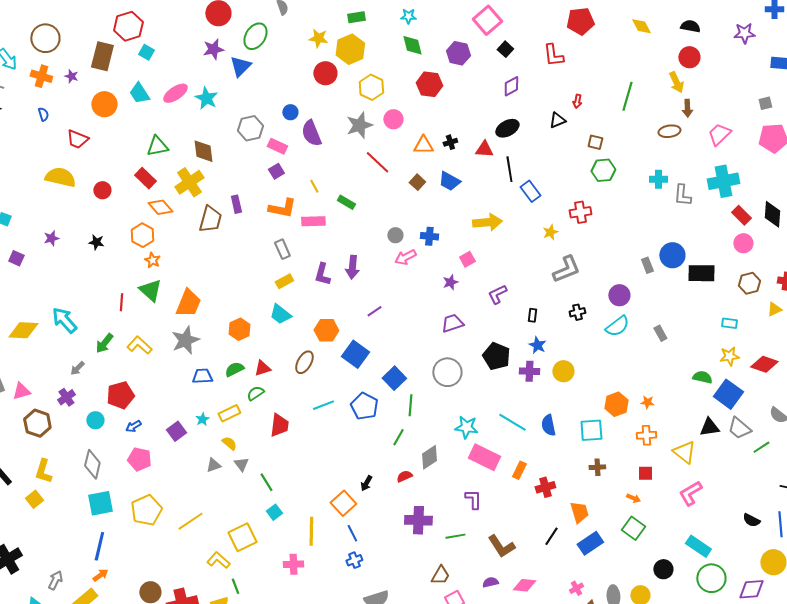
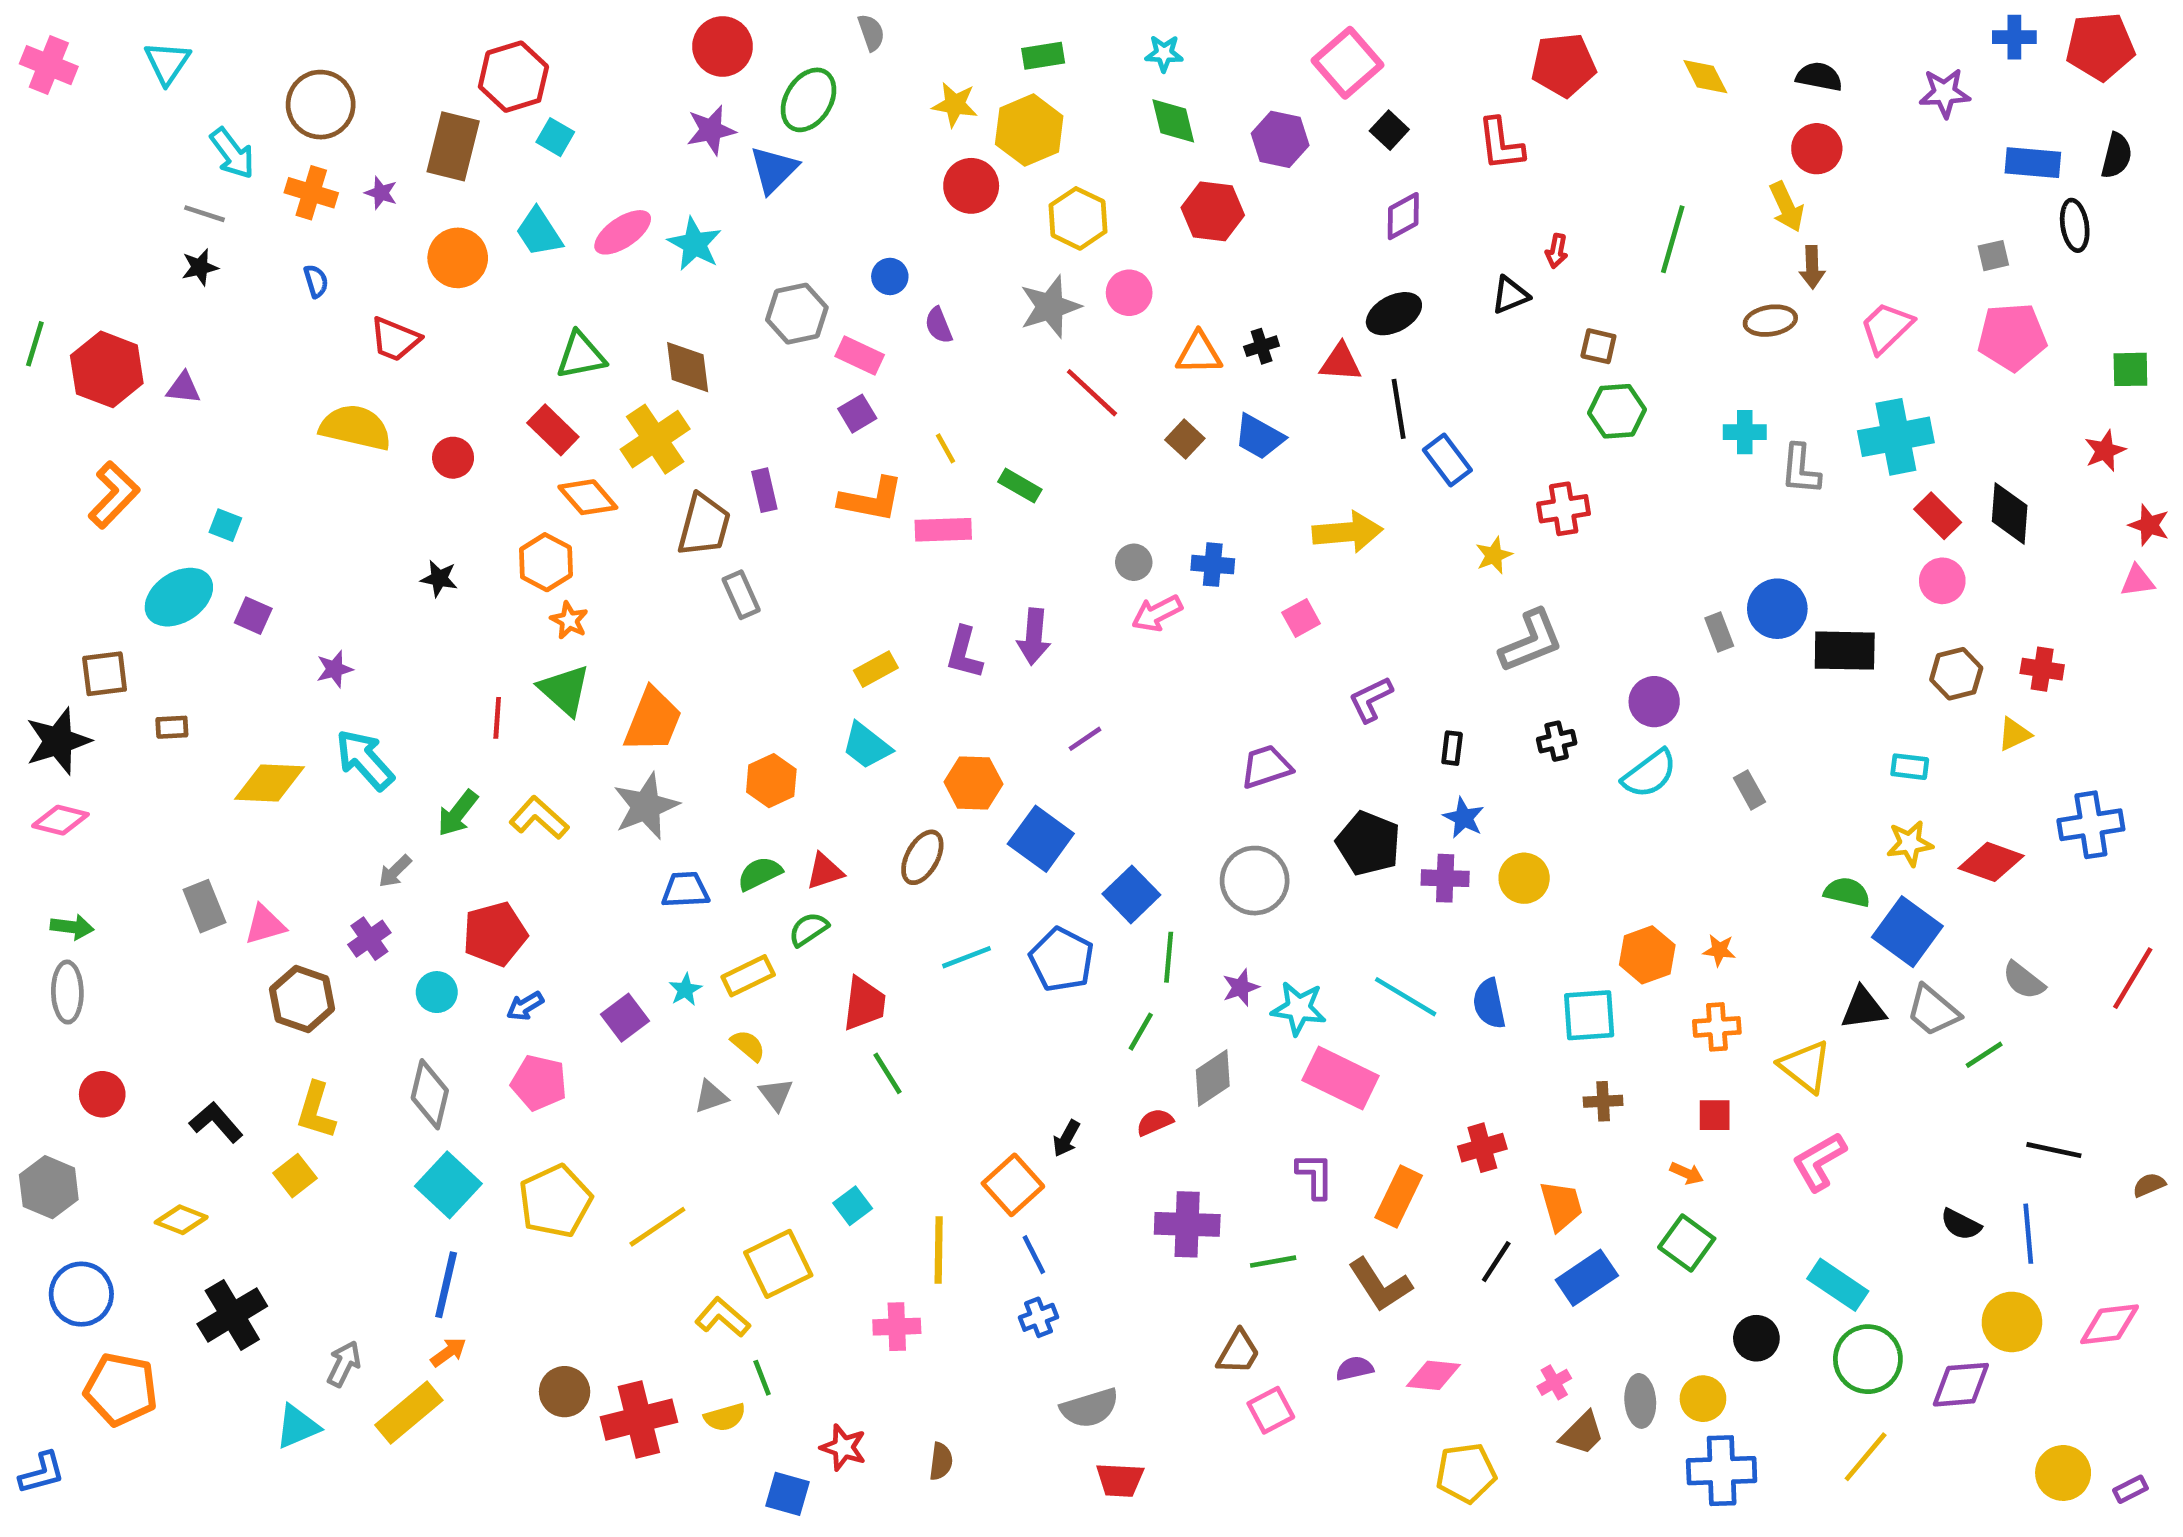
purple semicircle: (311, 133) -> (939, 325), size x0.6
purple star: (51, 238) -> (335, 669), moved
gray rectangle: (282, 249) -> (741, 595), moved
purple star: (450, 282) -> (1241, 987), moved
orange rectangle: (519, 470) -> (1399, 1196), moved, size x1.4
green line: (266, 482) -> (887, 1073), moved
cyan square: (100, 503) -> (448, 1185), turned -36

